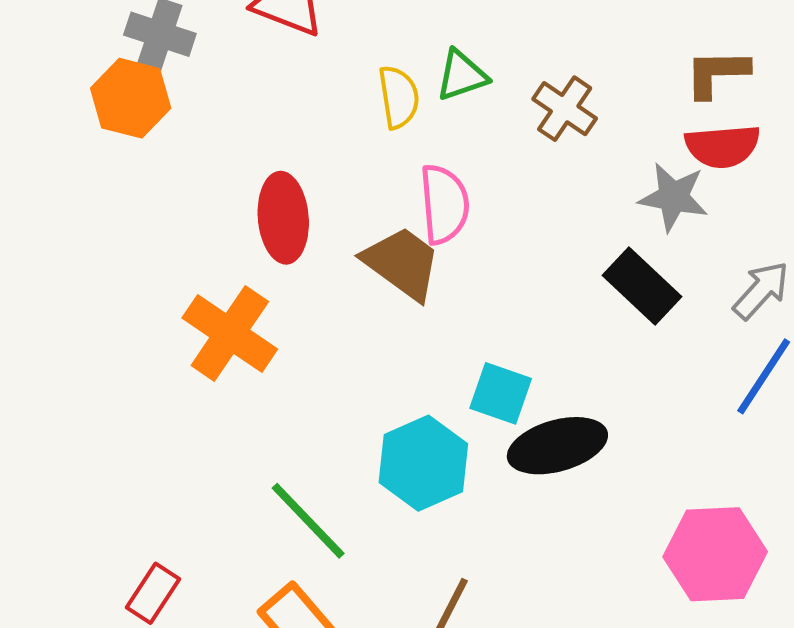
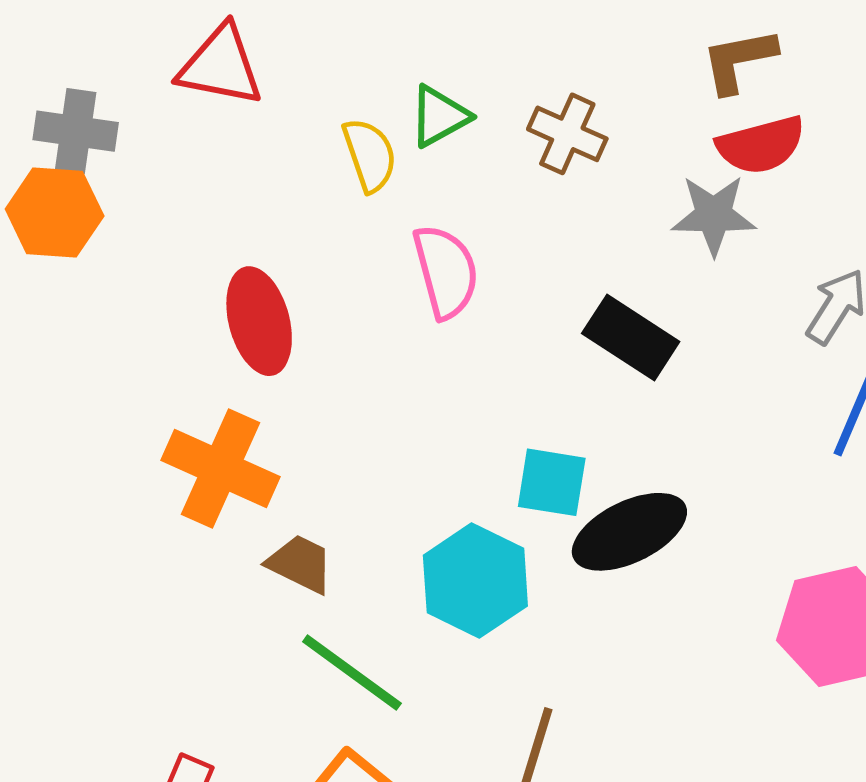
brown trapezoid: (402, 263) -> (300, 564), moved, size x0.7
black rectangle: (642, 286) -> (631, 338), moved

